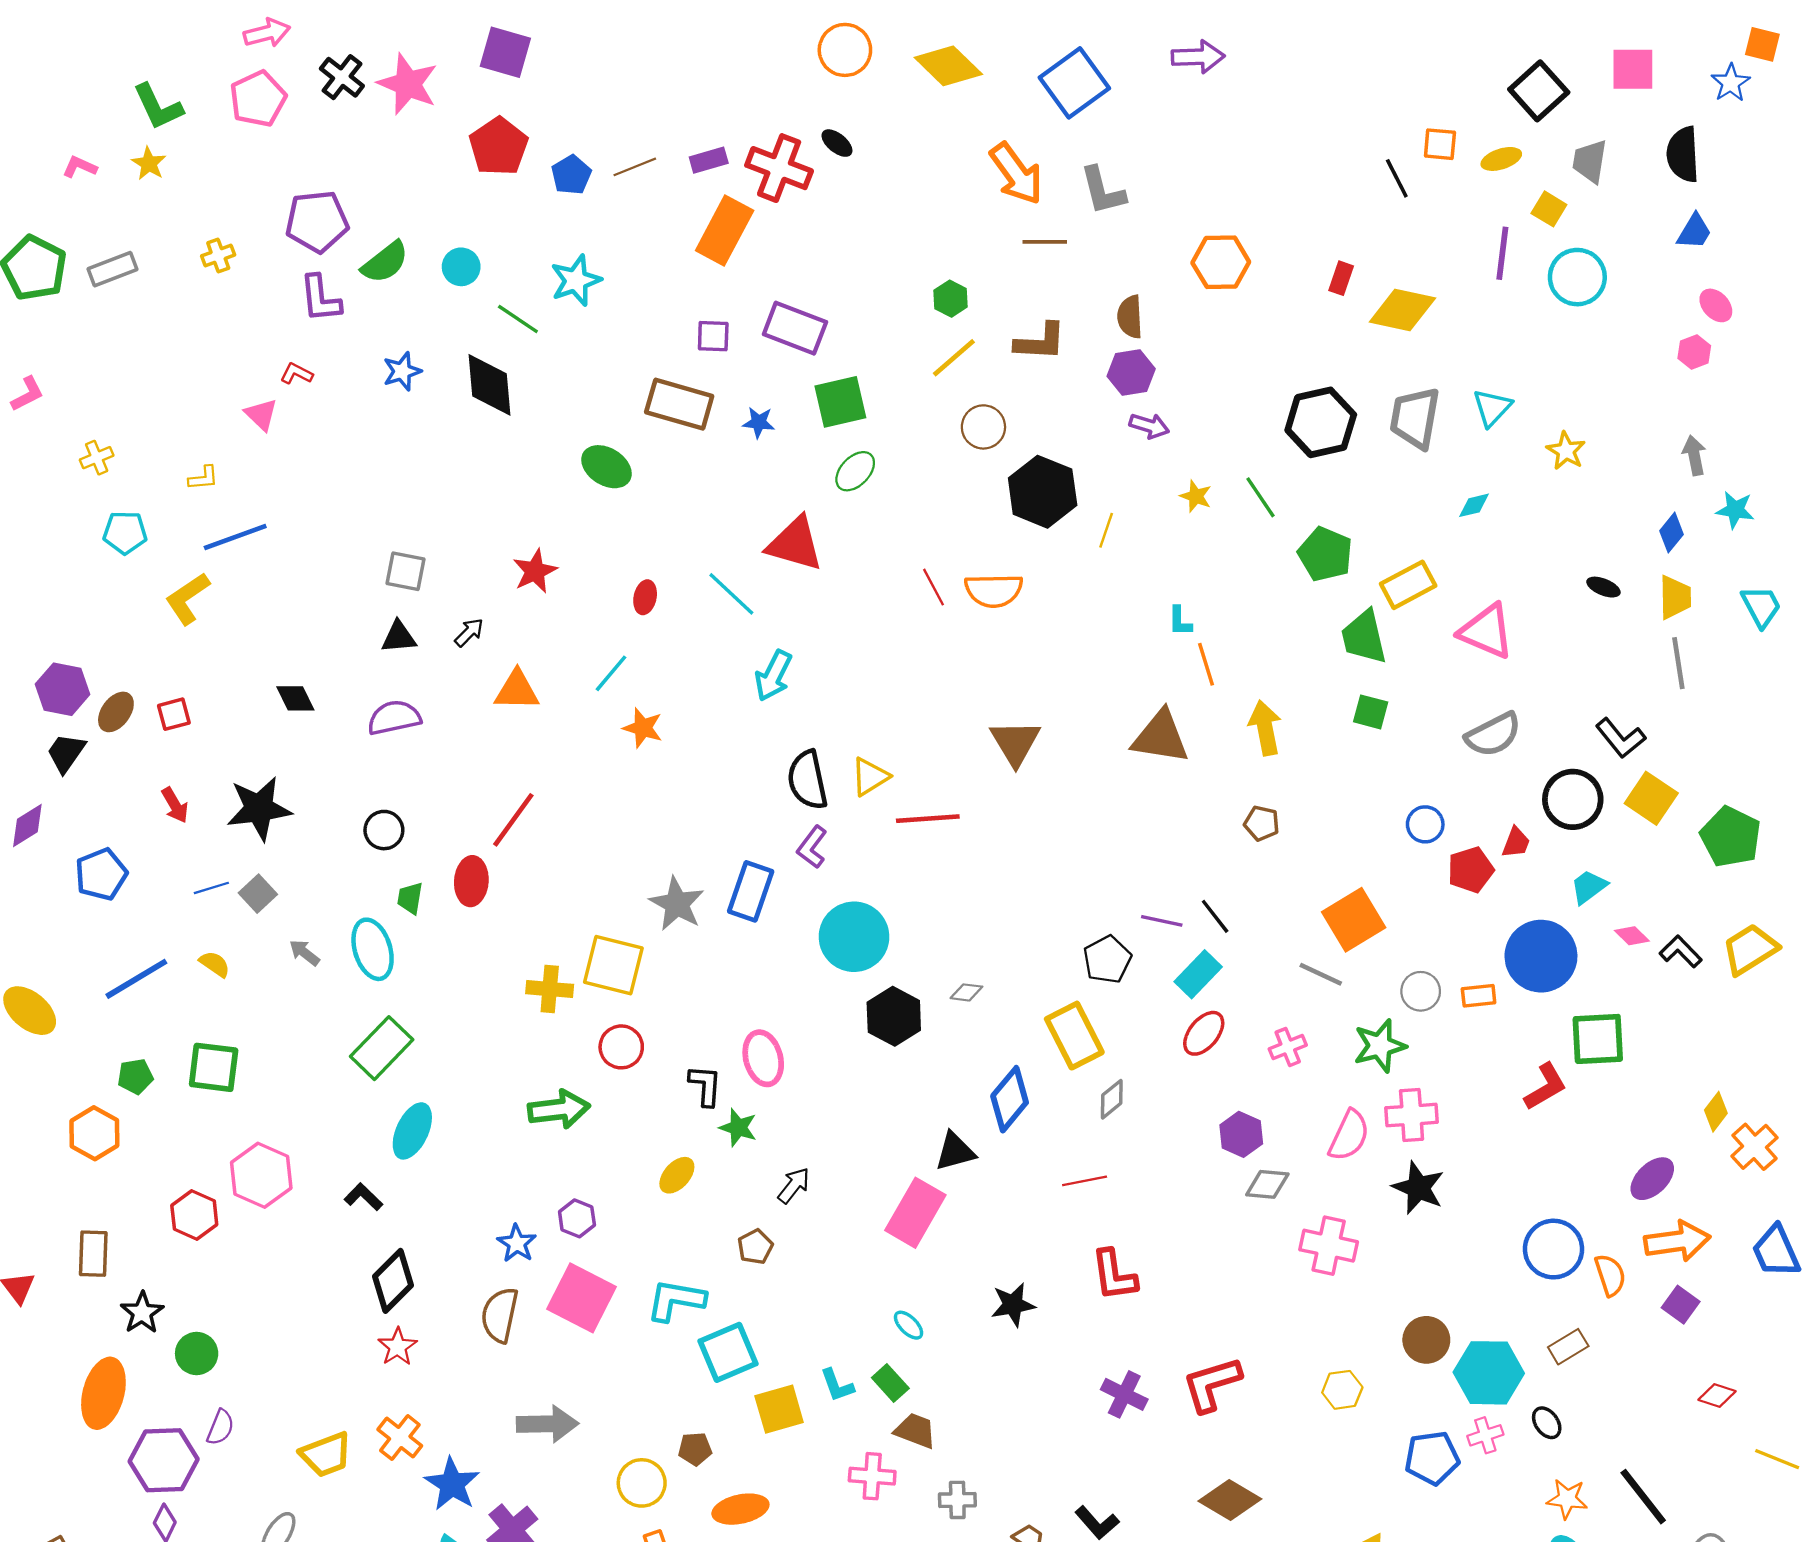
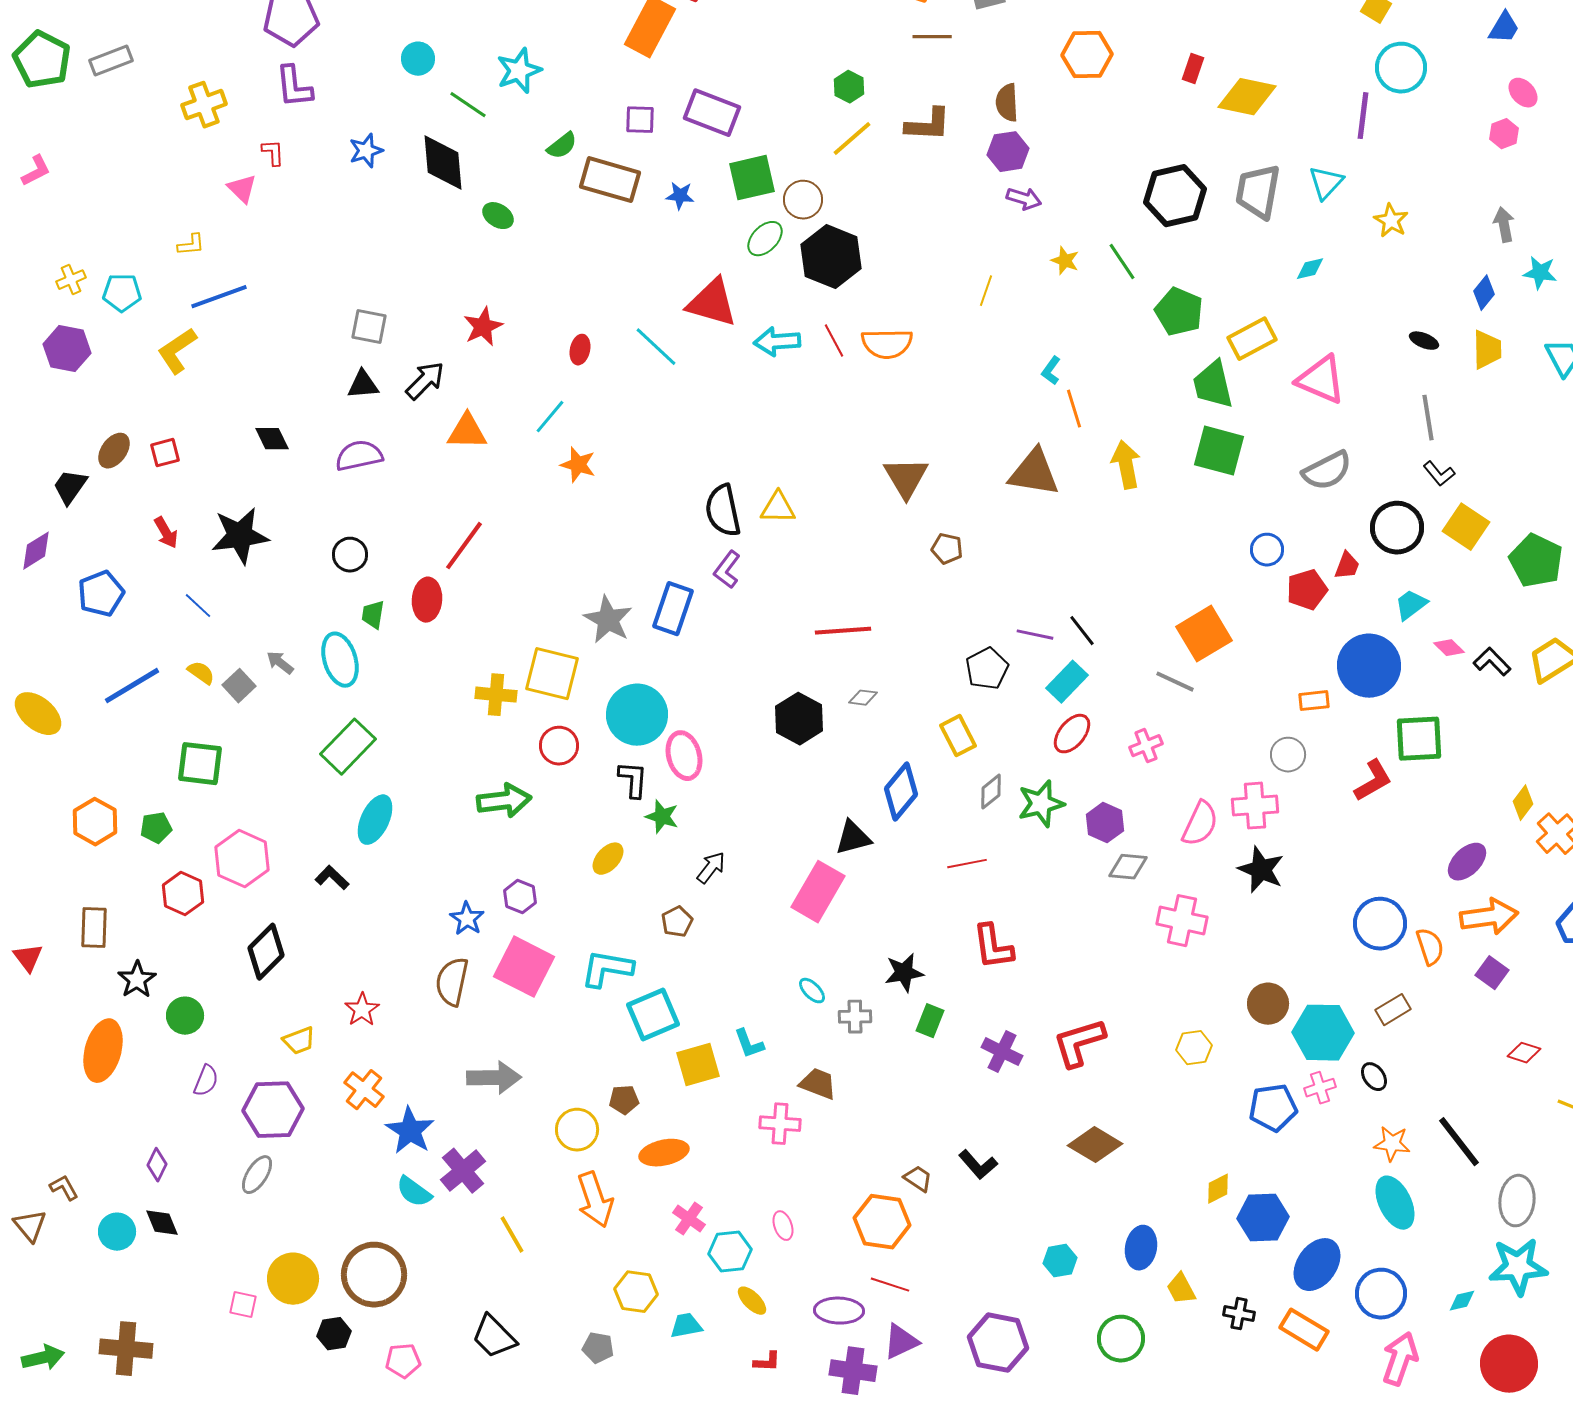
purple line: (1502, 253) -> (1363, 116), moved
yellow cross: (218, 255) -> (204, 105), moved, size x1.5
green semicircle: (385, 262) -> (562, 146), moved, size x0.7
red L-shape: (296, 374) -> (273, 153), turned 60
brown circle: (983, 427) -> (803, 200), moved
yellow cross: (97, 458) -> (71, 280), moved
green ellipse: (606, 467) -> (498, 216), moved, size x0.7
black hexagon: (1043, 492) -> (831, 257), moved
cyan L-shape: (1180, 621) -> (1051, 371), turned 36
black arrow: (469, 632) -> (425, 381), size x1.5
gray line: (1678, 663) -> (1428, 418), moved
cyan arrow: (773, 676) -> (777, 342), moved, turned 60
purple hexagon: (63, 689) -> (67, 349), moved
green square: (1371, 712) -> (1219, 451), size x1.6
black L-shape: (1620, 738) -> (1439, 474), size x0.7
yellow triangle: (870, 777) -> (778, 508), turned 33
red line: (928, 819) -> (843, 631), moved
brown pentagon: (1262, 823) -> (947, 549), moved
blue line: (211, 888) -> (198, 606), turned 60
gray square: (258, 894) -> (239, 686), moved
cyan circle: (854, 937) -> (637, 715), moved
gray circle: (1421, 991) -> (1288, 755), moved
yellow rectangle: (1074, 1036) -> (958, 736), size x0.7
green star: (1380, 1046) -> (1041, 804), moved
green pentagon: (135, 1076) -> (156, 828), moved
black diamond: (393, 1281) -> (266, 952), moved
green rectangle: (890, 1383) -> (930, 1021), moved, turned 64
yellow trapezoid: (326, 1455) -> (299, 1041), moved, size x0.7
purple hexagon: (164, 1460) -> (273, 1110), moved
gray cross: (957, 1500) -> (855, 1017), moved

